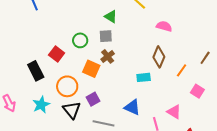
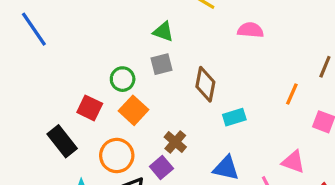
brown cross: (108, 56) -> (175, 142), moved
brown diamond: (159, 57) -> (205, 84), moved
orange square: (91, 69) -> (134, 110), moved, turned 30

